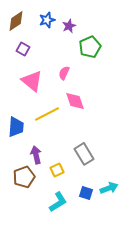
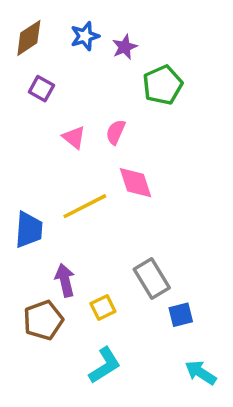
pink triangle: (32, 81) -> (74, 137), moved, size x0.6
cyan arrow: (109, 188) -> (201, 373), moved, turned -126
blue square: (86, 193) -> (181, 315), moved, turned -32

